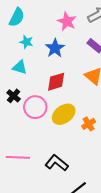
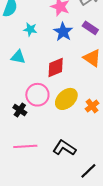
cyan star: (26, 42) -> (30, 29), moved
blue star: (55, 48) -> (63, 32), moved
black cross: (14, 96) -> (20, 110), moved

